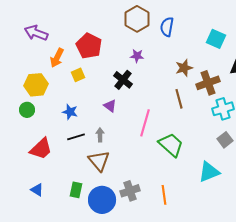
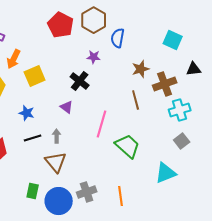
blue semicircle: (167, 27) -> (118, 38), moved
red pentagon: (89, 46) -> (61, 25), moved
yellow square: (78, 75) -> (35, 76), size x1.5

